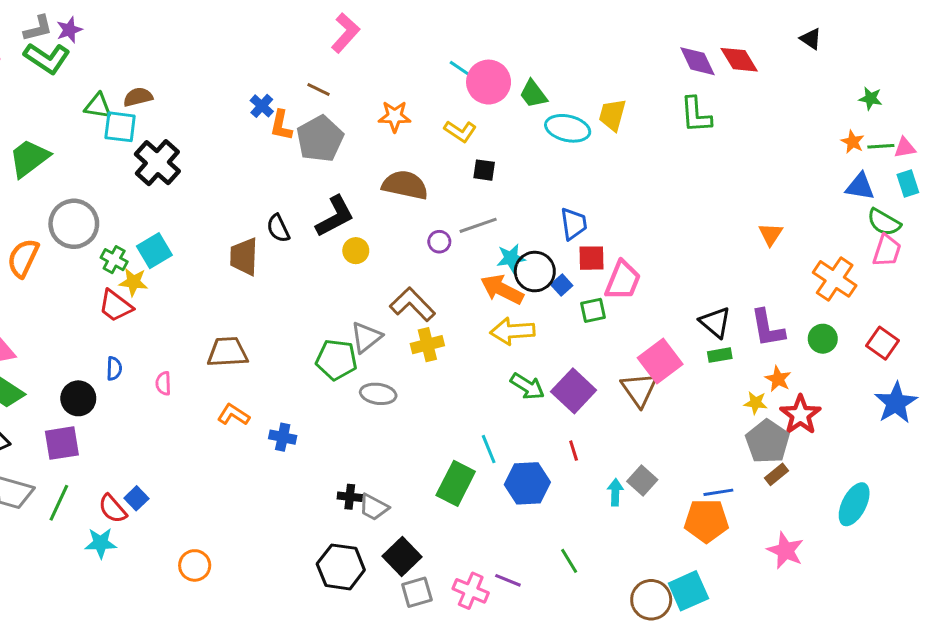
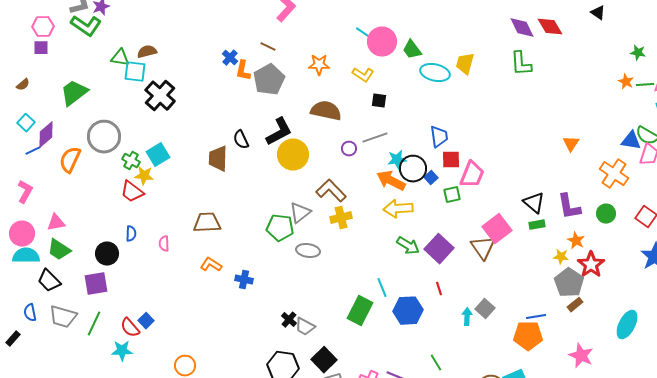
blue triangle: (860, 186) -> (631, 141), moved
yellow circle: (356, 251) -> (293, 155), size x1.8
black cross: (350, 497) -> (289, 320), turned 35

